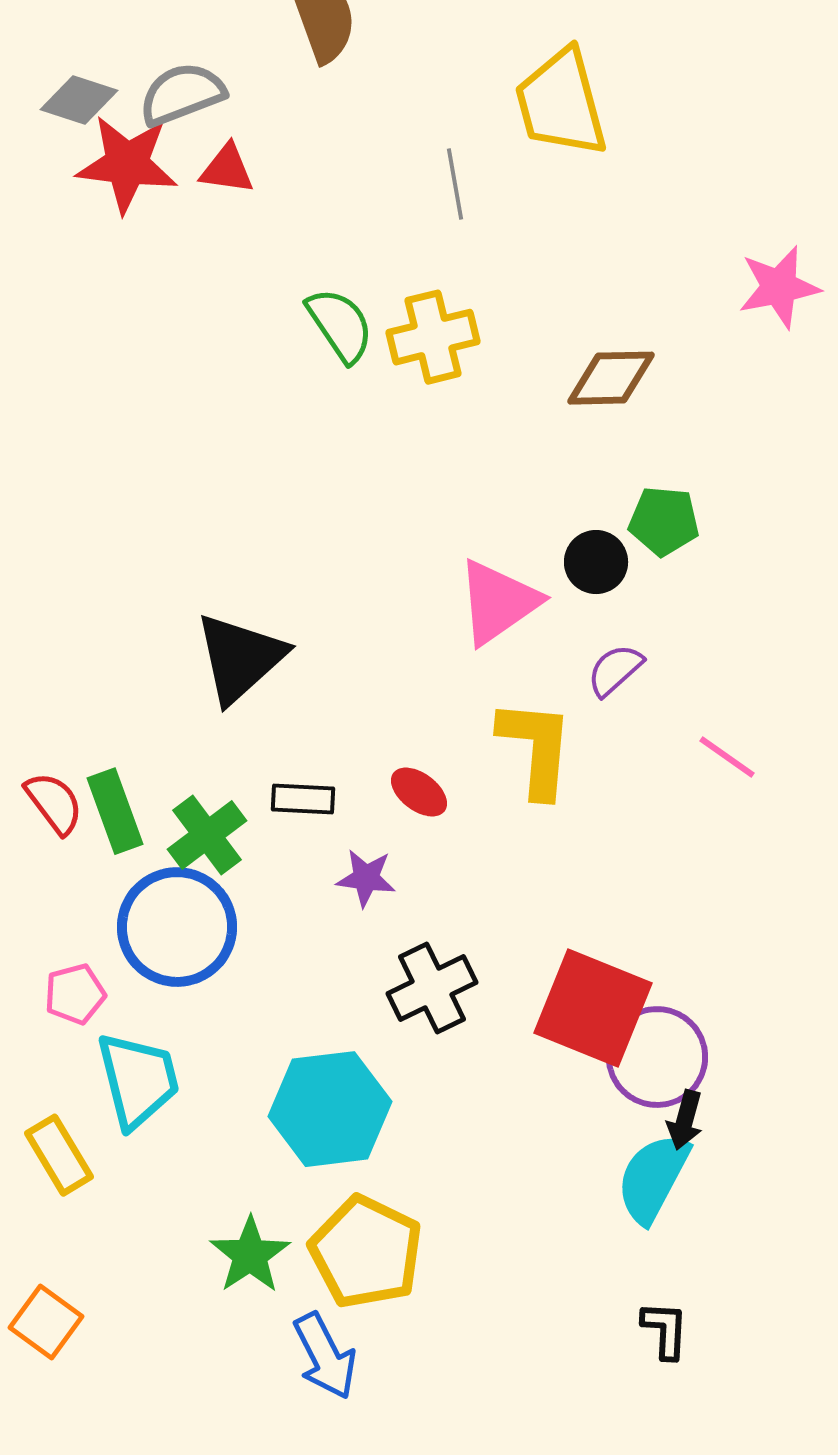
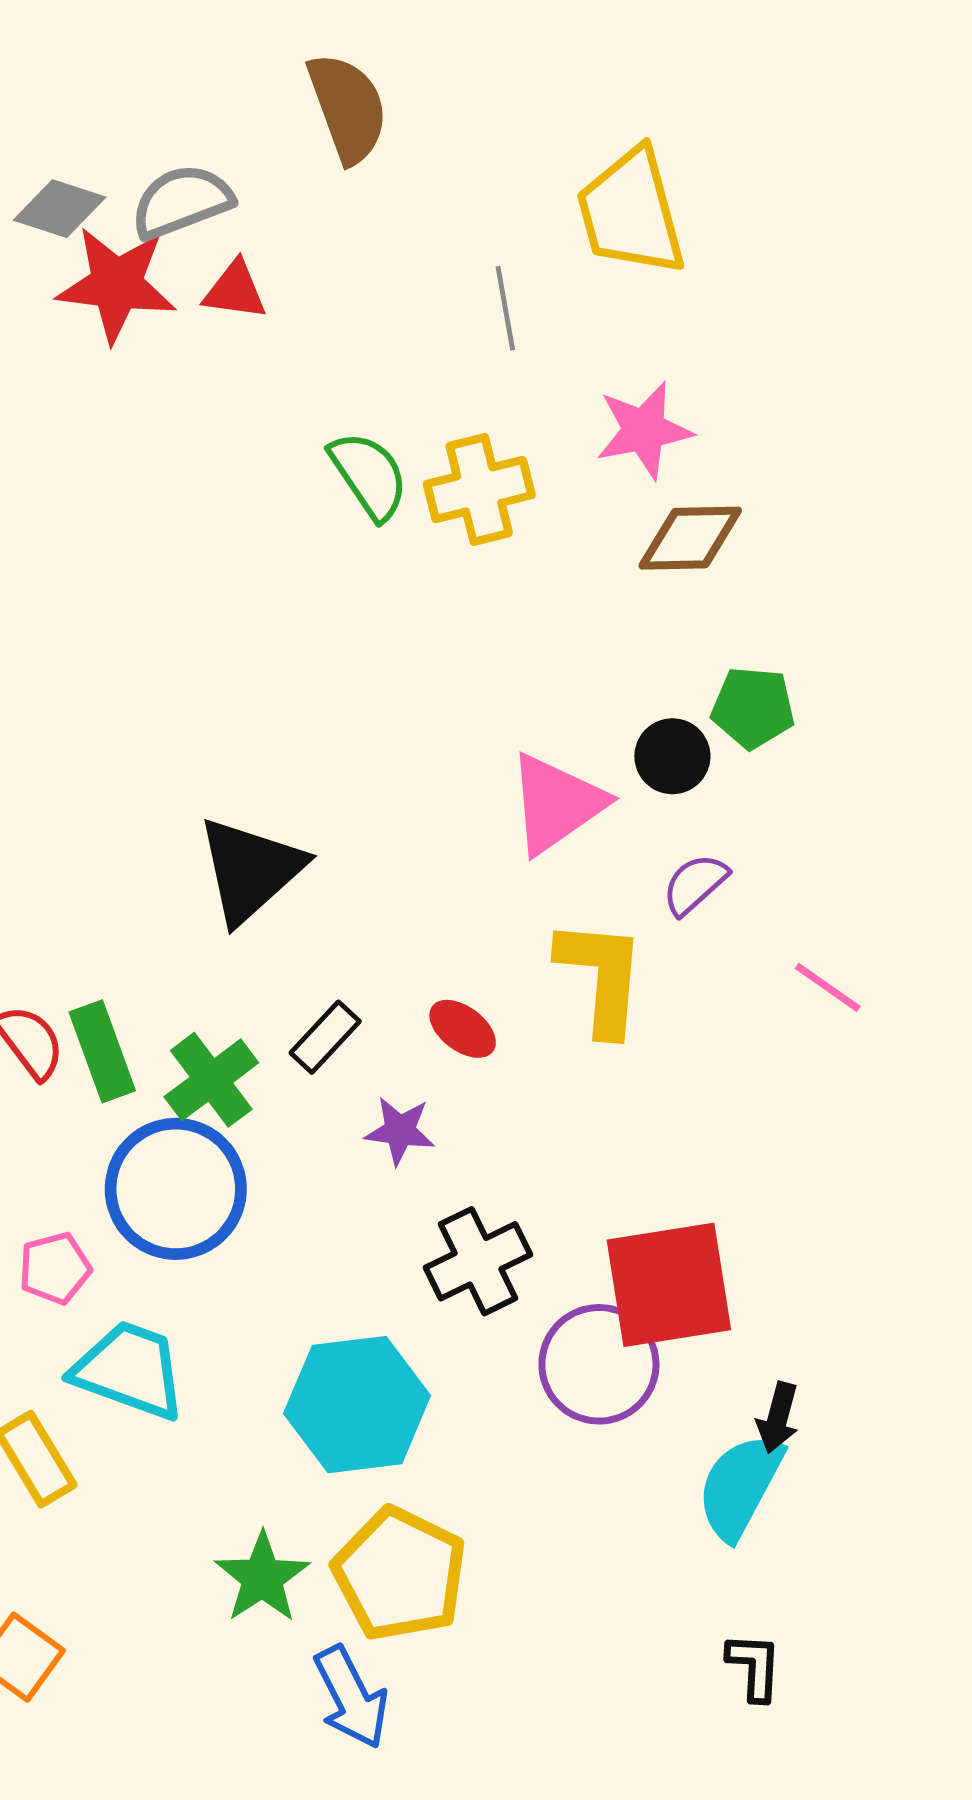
pink star: (779, 287) -> (644, 430), moved
black rectangle: (303, 799) -> (325, 1037), turned -50
red square: (593, 1008) -> (669, 1285), turned -31
purple circle: (657, 1057) -> (599, 1364), moved
cyan trapezoid: (138, 1080) -> (130, 1370), turned -56

